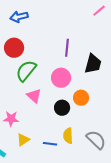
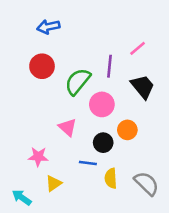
pink line: (99, 11) -> (138, 48), moved
black trapezoid: (93, 64) -> (143, 87), turned -55
green semicircle: (26, 71) -> (78, 82), moved
blue line: (50, 144) -> (88, 163), moved

